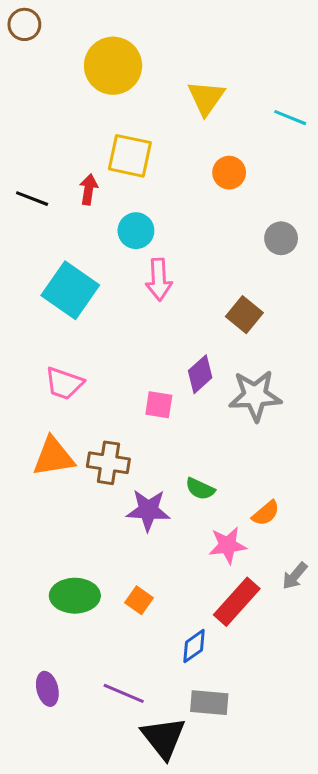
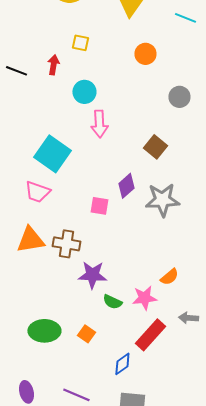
yellow square: (130, 156) -> (80, 43), size x0.6
cyan square: (70, 290) -> (52, 154), moved
green semicircle: (200, 489) -> (112, 302), moved
gray arrow: (295, 576) -> (188, 318), turned 54

